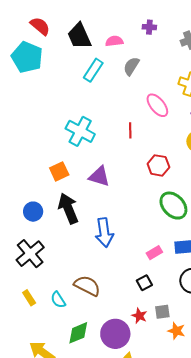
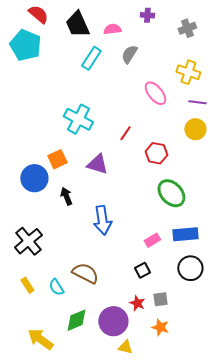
red line: (130, 130) -> (125, 133), moved, turned 35
black arrow: (68, 209) -> (66, 196), size x0.6
blue circle: (33, 212) -> (34, 178), moved, size x1.4
orange star: (176, 331) -> (160, 327), moved

